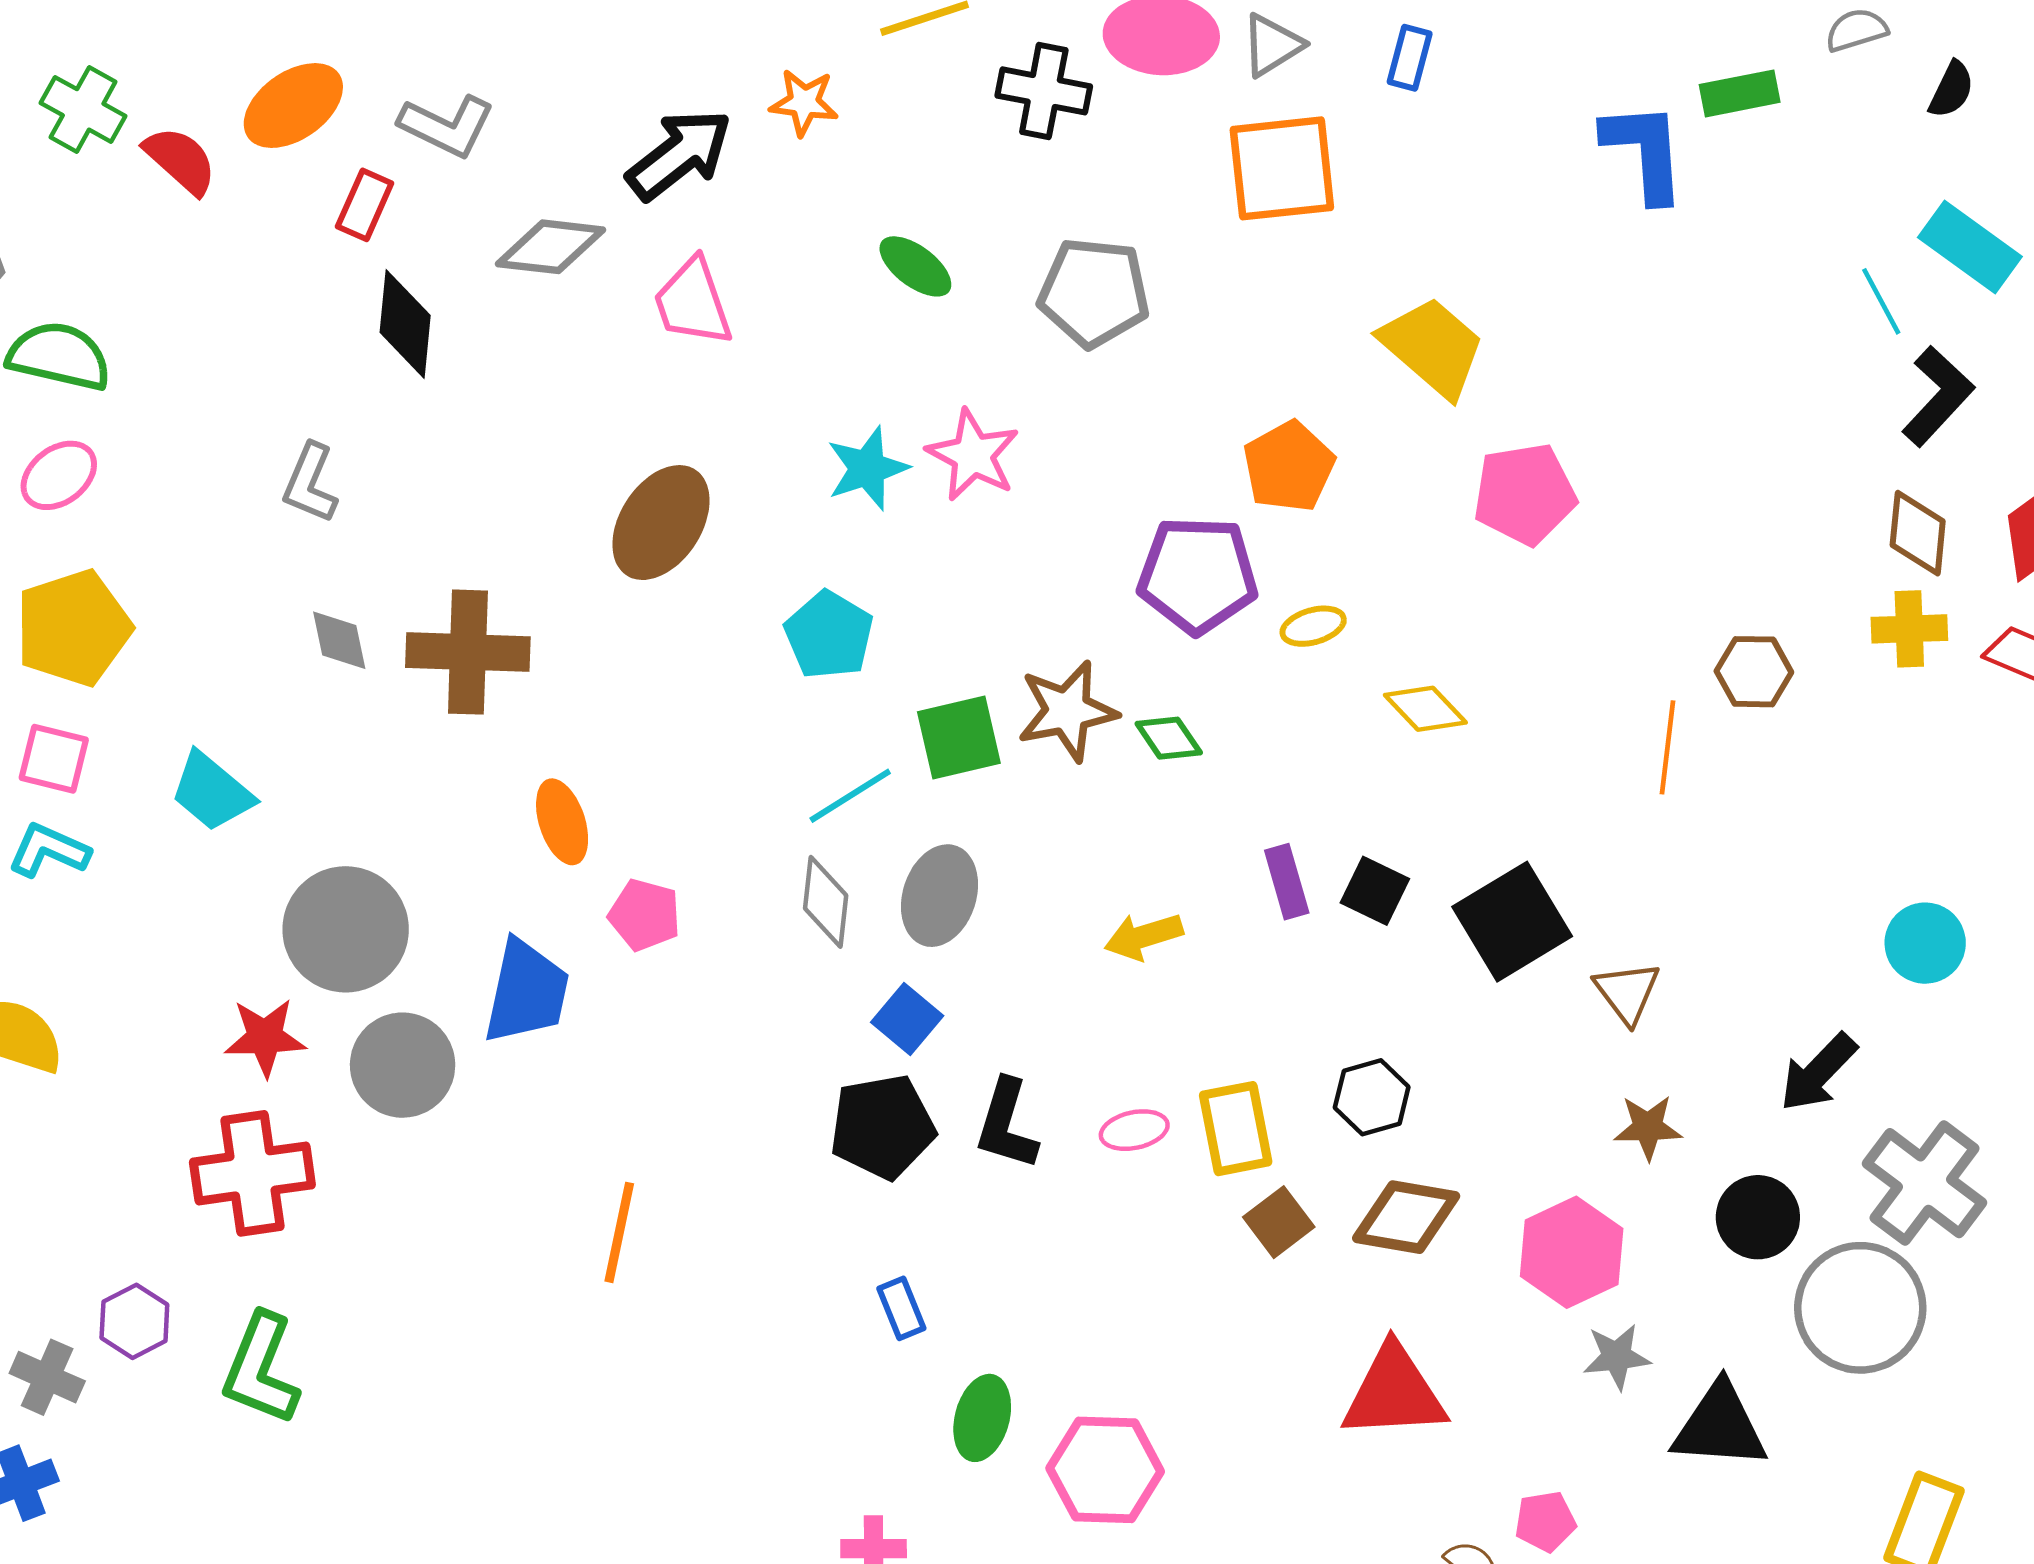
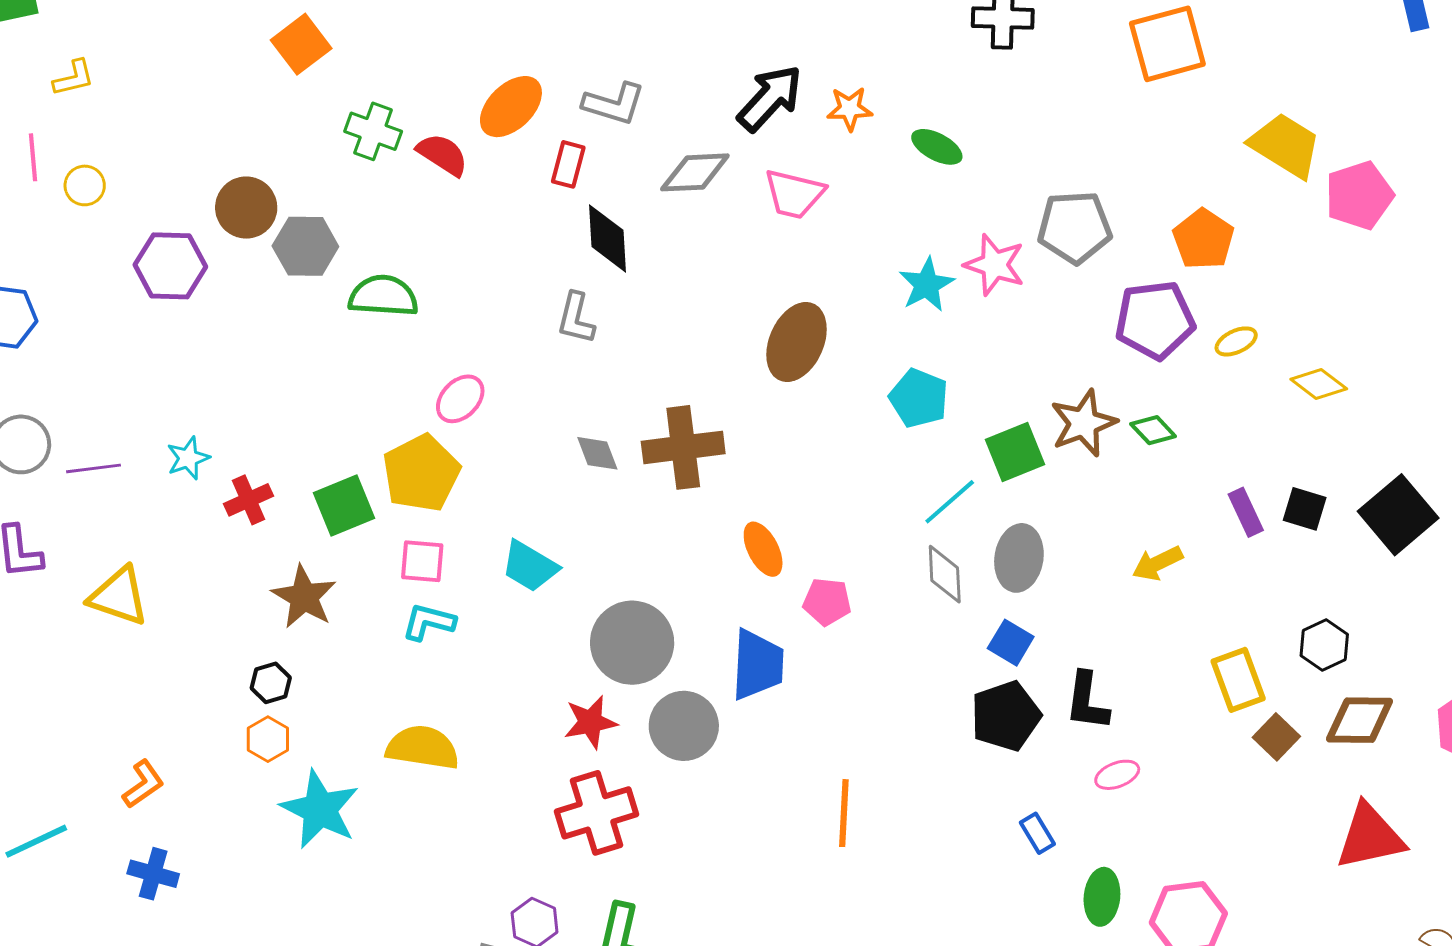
orange star: (804, 102) -> (850, 109), moved
gray pentagon: (1094, 292) -> (1075, 227), moved
pink trapezoid: (693, 302) -> (794, 194), turned -48
pink ellipse: (59, 475) -> (460, 399), moved
gray L-shape: (310, 483) -> (576, 318), moved
pink pentagon: (1525, 494) -> (1359, 195), moved
pink ellipse: (1134, 1130) -> (1117, 775), moved

